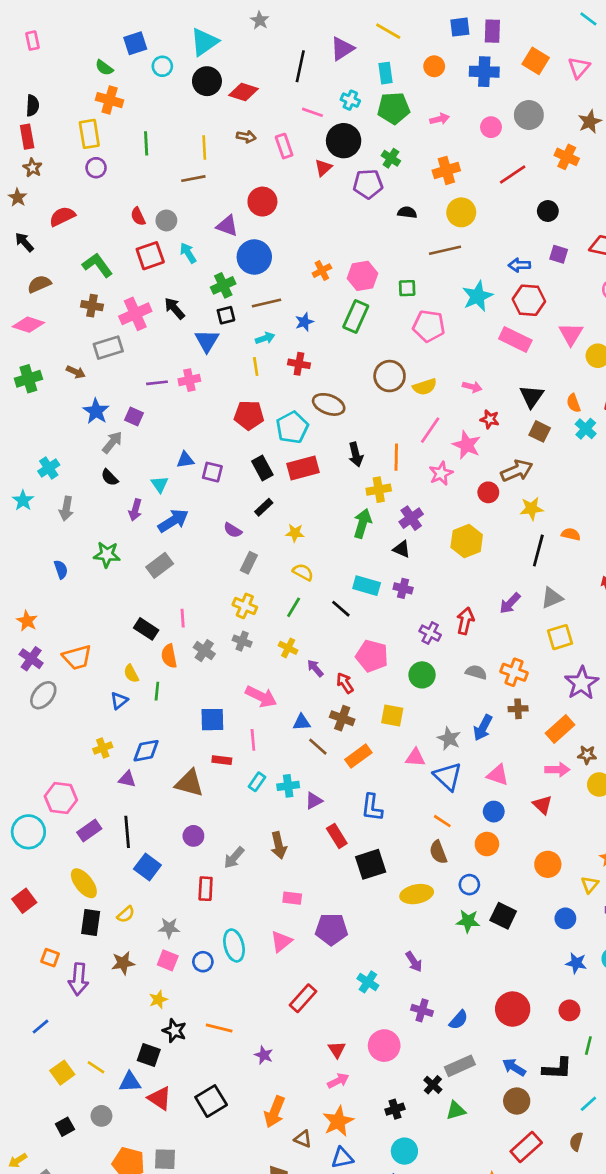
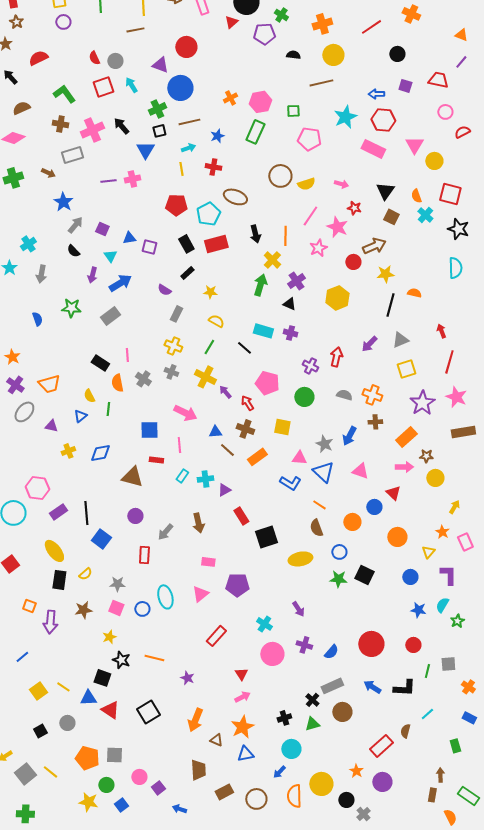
purple square: (134, 417) -> (102, 229), moved
yellow cross: (379, 490) -> (272, 260), turned -36
yellow cross: (288, 648) -> (205, 377), size x1.5
purple triangle: (127, 779) -> (51, 426), moved
blue L-shape: (372, 808) -> (290, 483), moved, turned -65
blue circle: (494, 812) -> (374, 507), moved
pink circle: (384, 1046) -> (272, 654), moved
brown circle: (517, 1101) -> (342, 712), moved
green triangle: (456, 1110) -> (312, 724), moved
brown semicircle: (576, 1142) -> (405, 731), moved

